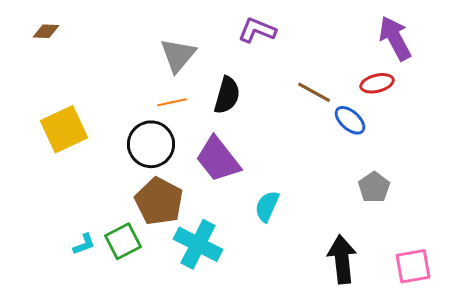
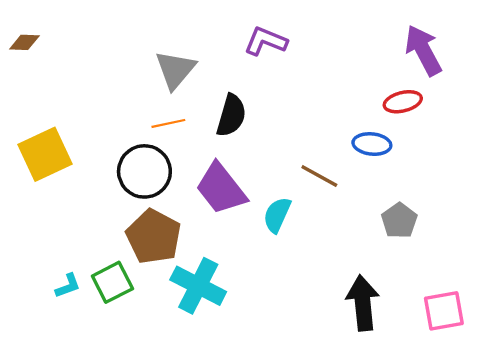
brown line: (314, 92) -> (319, 176), moved
blue ellipse: (350, 120) -> (372, 144), turned -36
cyan semicircle: (267, 206) -> (277, 215), moved

